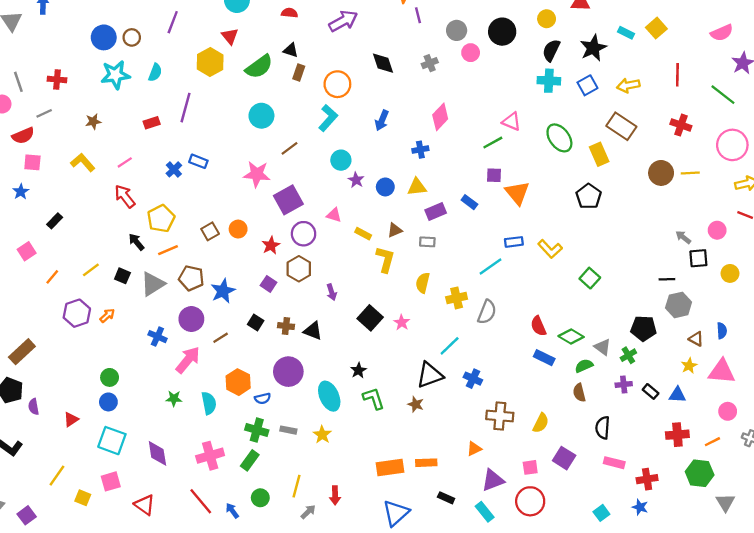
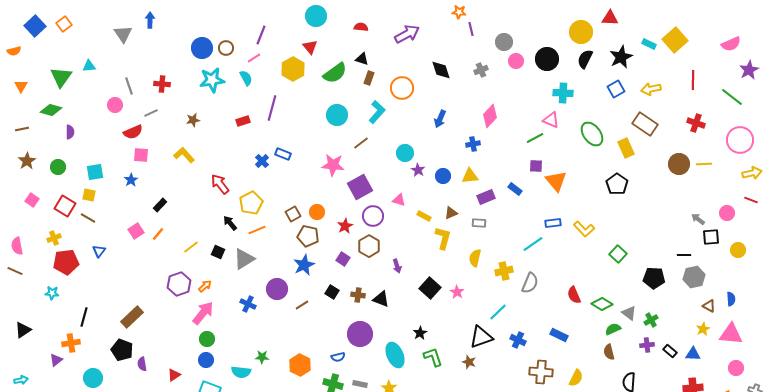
yellow circle: (547, 19) -> (581, 32), size x1.5
yellow square: (656, 28) -> (675, 40), size x1.4
black circle: (502, 32) -> (547, 59), moved
cyan semicircle: (155, 72) -> (246, 78), turned -49
cyan cross: (549, 81) -> (563, 93), moved
cyan L-shape: (328, 118) -> (377, 112), moved
pink line: (125, 162) -> (254, 58), moved
orange line: (52, 277) -> (158, 234), moved
brown pentagon: (191, 278) -> (308, 236), moved
black pentagon: (644, 328) -> (654, 278), moved
blue rectangle: (544, 358) -> (559, 335), moved
pink arrow: (188, 360) -> (203, 313), moved
orange hexagon: (238, 382) -> (300, 365), moved
cyan semicircle: (209, 403) -> (241, 372), moved, turned 108

